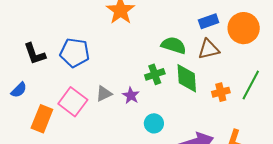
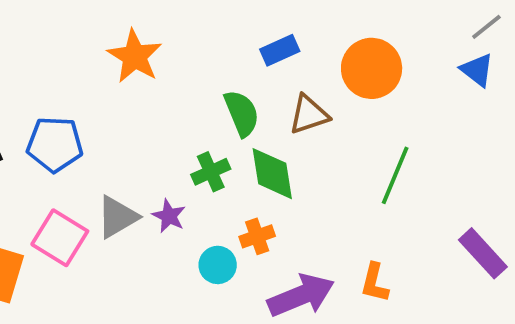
blue rectangle: (209, 21) -> (280, 50), moved
green semicircle: (174, 45) -> (242, 113), turned 55
orange cross: (221, 92) -> (257, 236), moved
gray triangle: (104, 94) -> (117, 217), size x1.4

